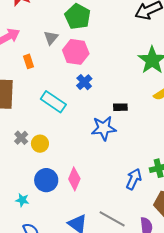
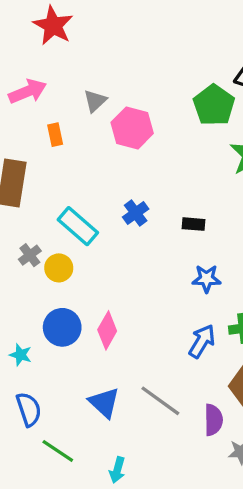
green pentagon: (78, 16) -> (214, 105), moved
blue cross: (84, 82) -> (136, 213), moved
cyan rectangle: (53, 102) -> (78, 226), moved
blue star: (104, 128) -> (207, 279), moved, size x0.7

